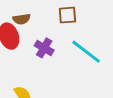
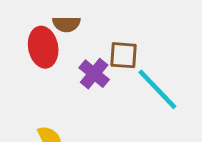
brown square: (67, 15) -> (124, 55), moved

